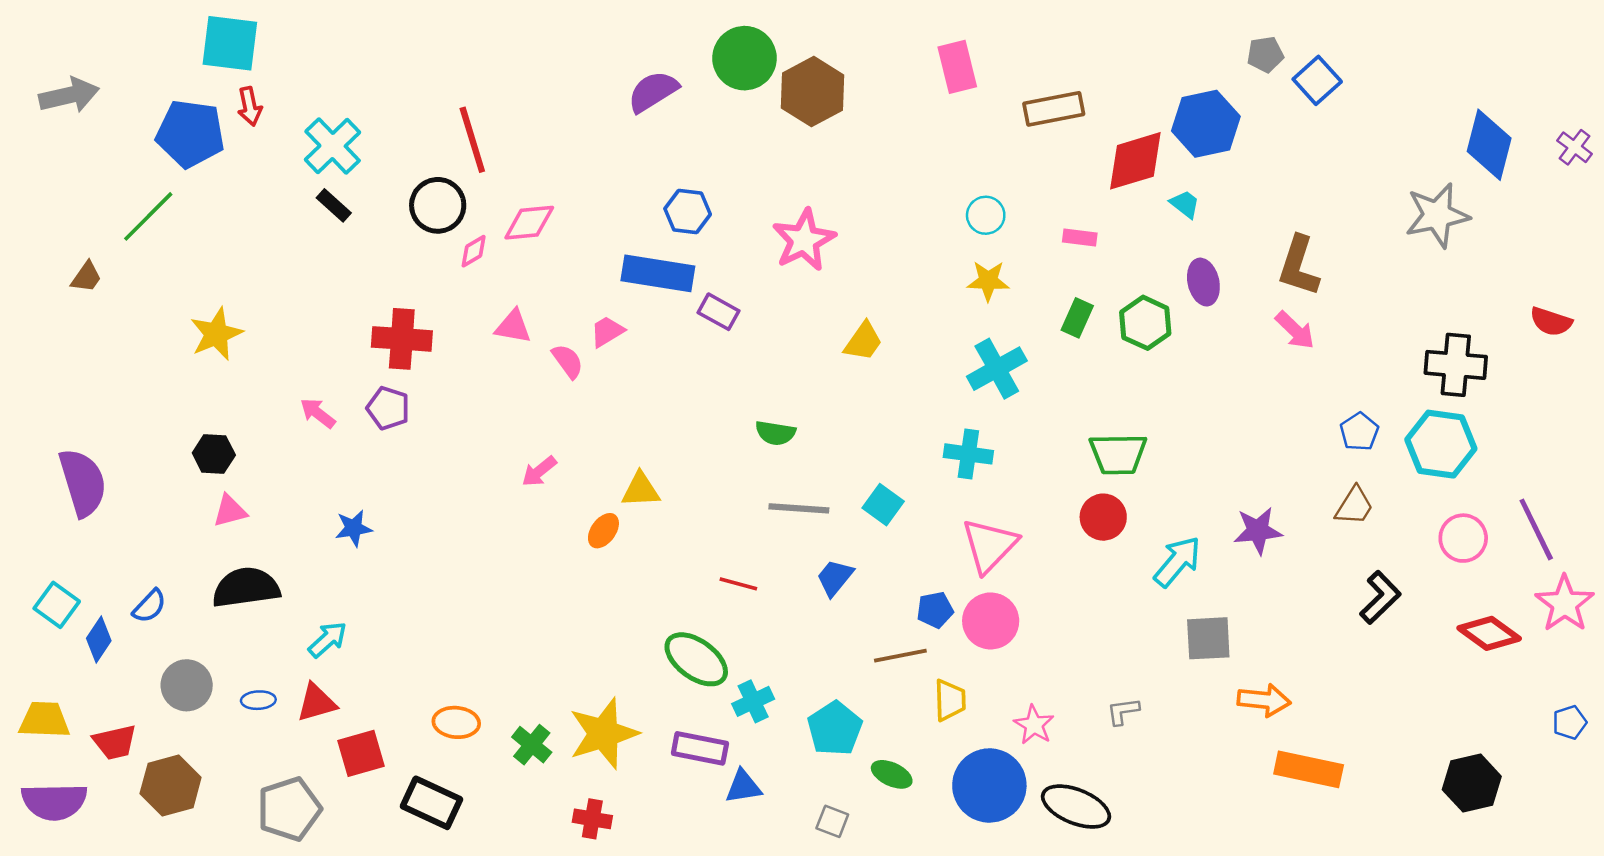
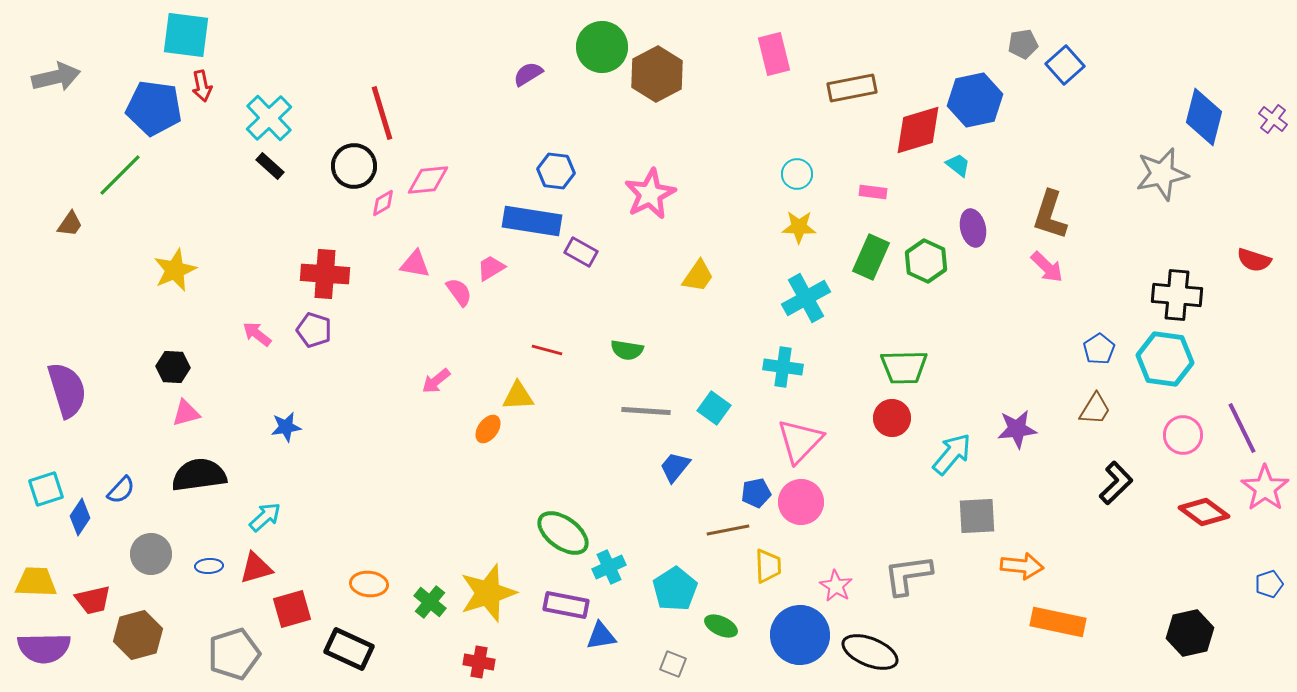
purple semicircle: (653, 92) -> (528, 74), size x0.7
green rectangle: (1077, 318) -> (871, 257), size x1.4
red line: (738, 584) -> (547, 350), moved
cyan square: (57, 605) -> (46, 489), turned 36
gray L-shape: (1123, 711) -> (908, 575), size x1.8

